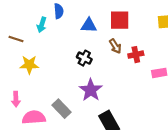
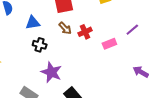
blue triangle: (89, 25) -> (33, 23), moved

